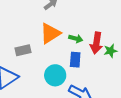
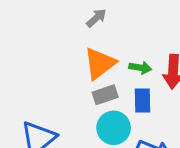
gray rectangle: (23, 50) -> (105, 95), moved

